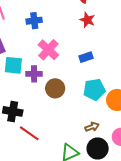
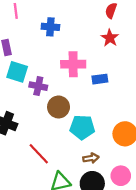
pink cross: (48, 50) -> (73, 64), moved, turned 35
cyan pentagon: (94, 90) -> (82, 127), moved
red line: (29, 133) -> (39, 154), moved

